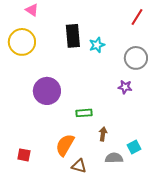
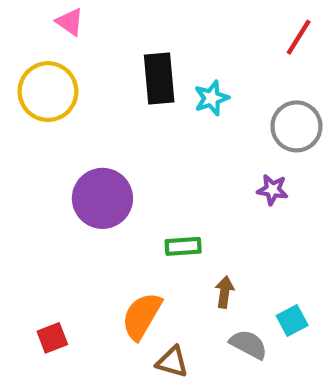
red square: (24, 155) -> (52, 338), turned -32
gray semicircle: (114, 158) -> (249, 344), turned 30

